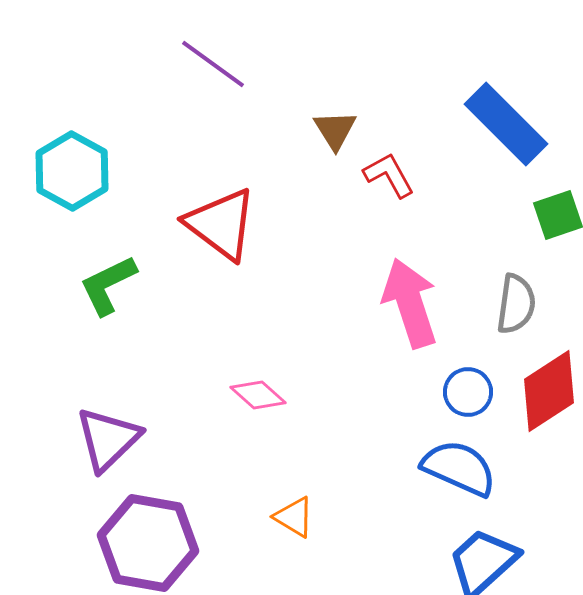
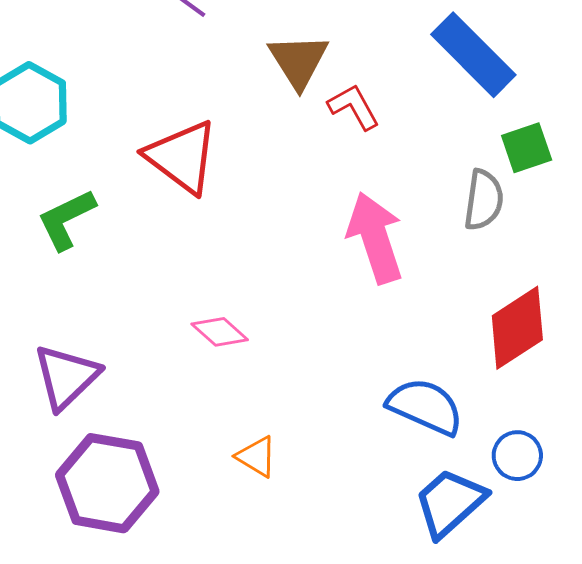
brown triangle: (335, 130) -> (298, 61), size x1.4
gray semicircle: (516, 304) -> (484, 200), moved
blue circle: (468, 392) -> (517, 456), moved

